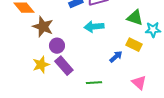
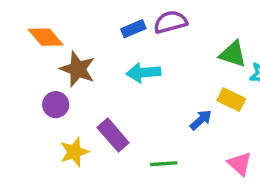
cyan arrow: (94, 27) -> (143, 73), moved
purple circle: (57, 46) -> (56, 105), moved
yellow star: (41, 65) -> (74, 152), moved

